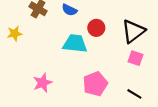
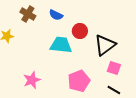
black triangle: (133, 31) -> (105, 45), moved
pink square: (136, 58) -> (114, 68), moved

